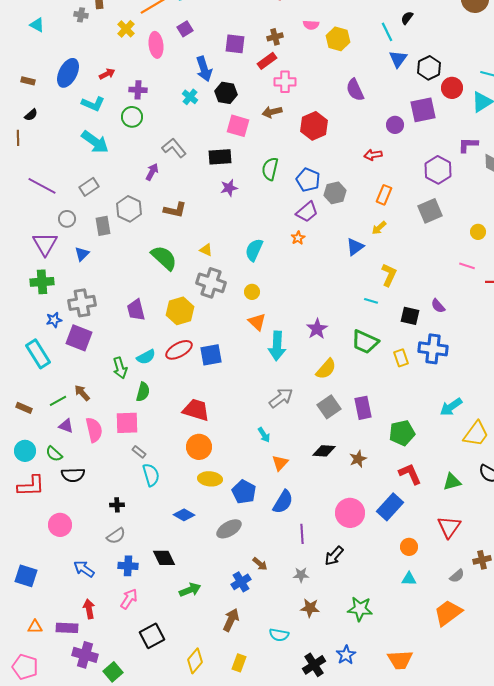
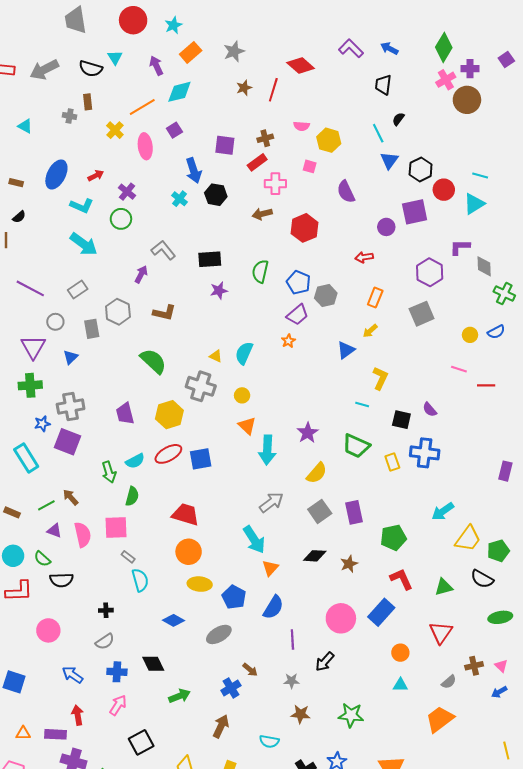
purple cross: (138, 90) -> (127, 192), turned 36
pink square: (238, 126) -> (310, 166), moved, size x0.6
yellow triangle: (206, 250) -> (216, 356), moved
cyan arrow: (264, 435) -> (254, 540), size x1.8

